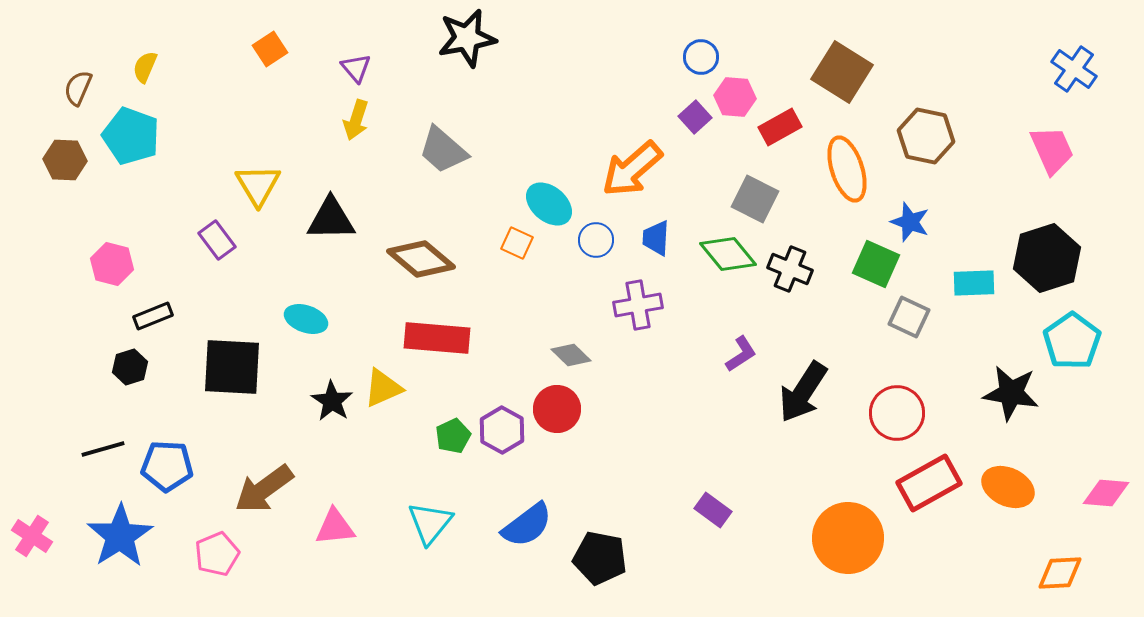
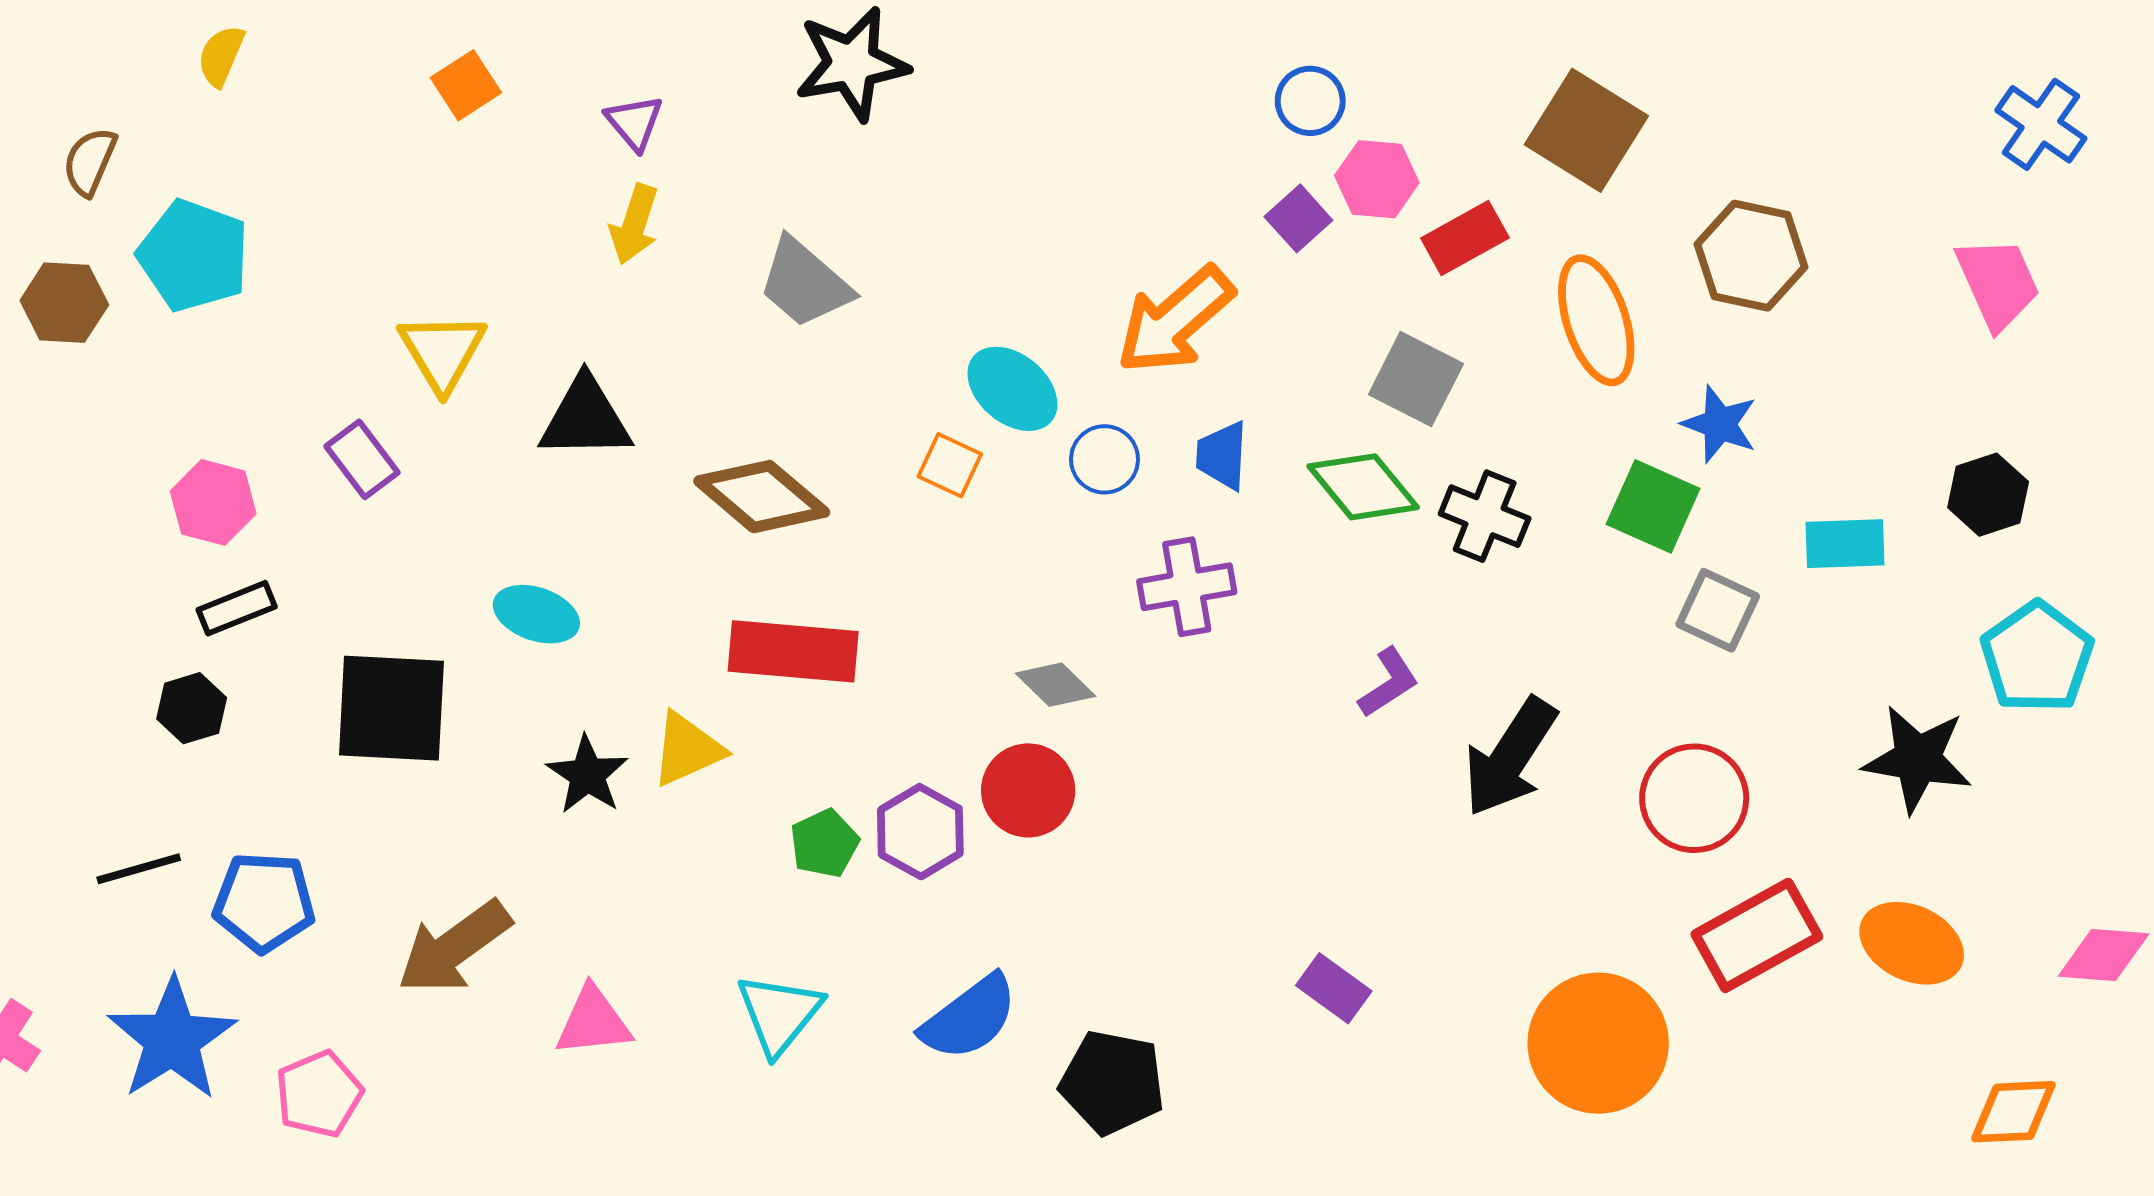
yellow semicircle: (145, 67) -> (221, 56), moved
black hexagon: (1047, 258) -> (1988, 495), size x0.6
pink hexagon: (112, 264) -> (213, 502), moved
pink pentagon: (217, 554) -> (319, 1094), moved

